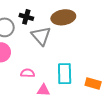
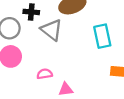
cyan rectangle: (65, 74) -> (102, 36), moved

